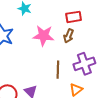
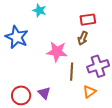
pink star: (43, 36) -> (57, 52), moved

